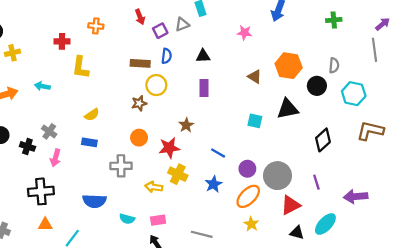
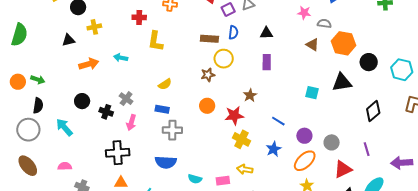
gray semicircle: (334, 65) -> (324, 24), moved, turned -88
brown triangle: (255, 77) -> (312, 45), moved
gray cross: (121, 166) -> (172, 130), moved
gray circle: (277, 176) -> (332, 142), size x0.6
yellow arrow: (154, 187) -> (245, 169), moved

